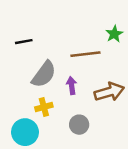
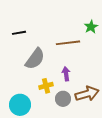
purple arrow: (72, 86) -> (66, 74), moved
brown arrow: (109, 92) -> (87, 94), moved
yellow cross: (44, 107) -> (46, 86), moved

